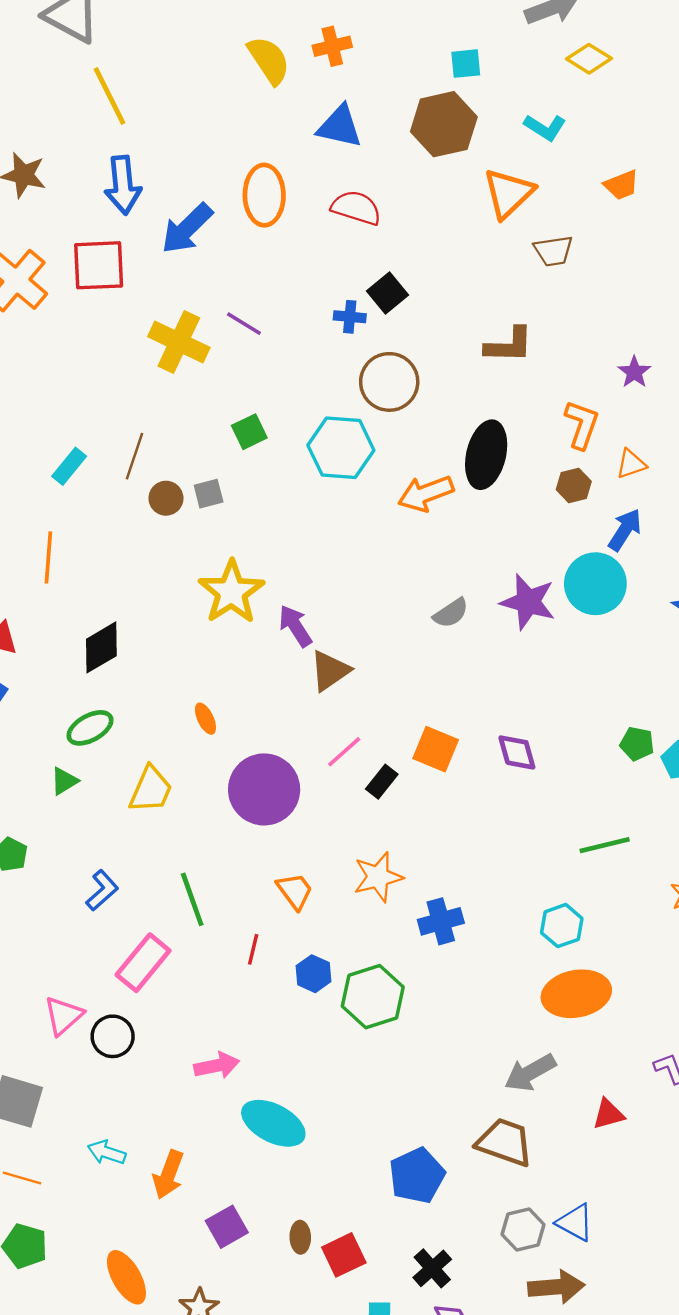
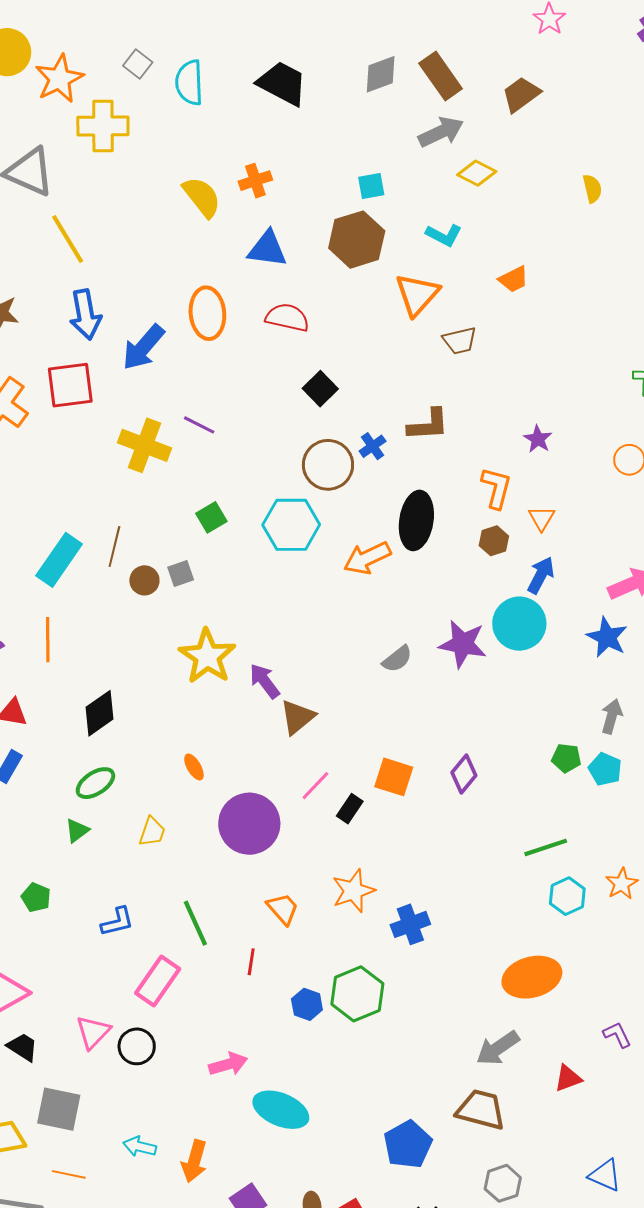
blue cross: (350, 317) -> (373, 446), moved, turned -36
orange triangle: (631, 464) -> (542, 518), turned -36
cyan rectangle: (69, 466) -> (59, 560), size x1.6
purple diamond: (517, 752) -> (464, 774), turned 60
yellow trapezoid: (151, 790) -> (152, 832), size x0.7
blue L-shape: (102, 890) -> (117, 922), turned 33
cyan hexagon: (562, 926) -> (567, 896), moved
blue hexagon: (313, 974) -> (307, 1004), moved
blue triangle: (575, 1223) -> (605, 1175), moved

